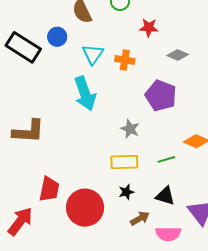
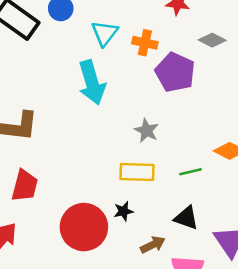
purple pentagon: (161, 96) -> (175, 72), moved
red trapezoid: (49, 189) -> (25, 186), moved
black star: (126, 192) -> (123, 211), moved

